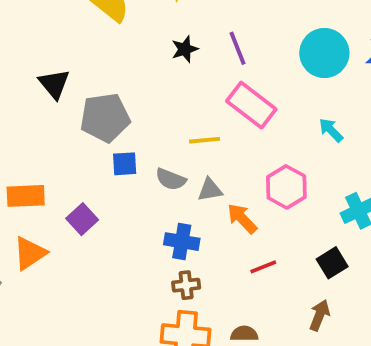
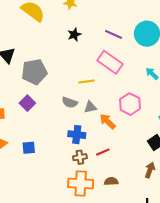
purple line: (237, 48) -> (114, 34), moved, turned -42
blue square: (125, 164) -> (29, 148), moved
purple square: (82, 219) -> (27, 103), moved
red line: (263, 267) -> (103, 152), moved

